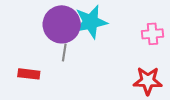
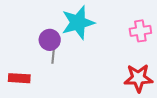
purple circle: (62, 24) -> (50, 40), moved, size x0.6

